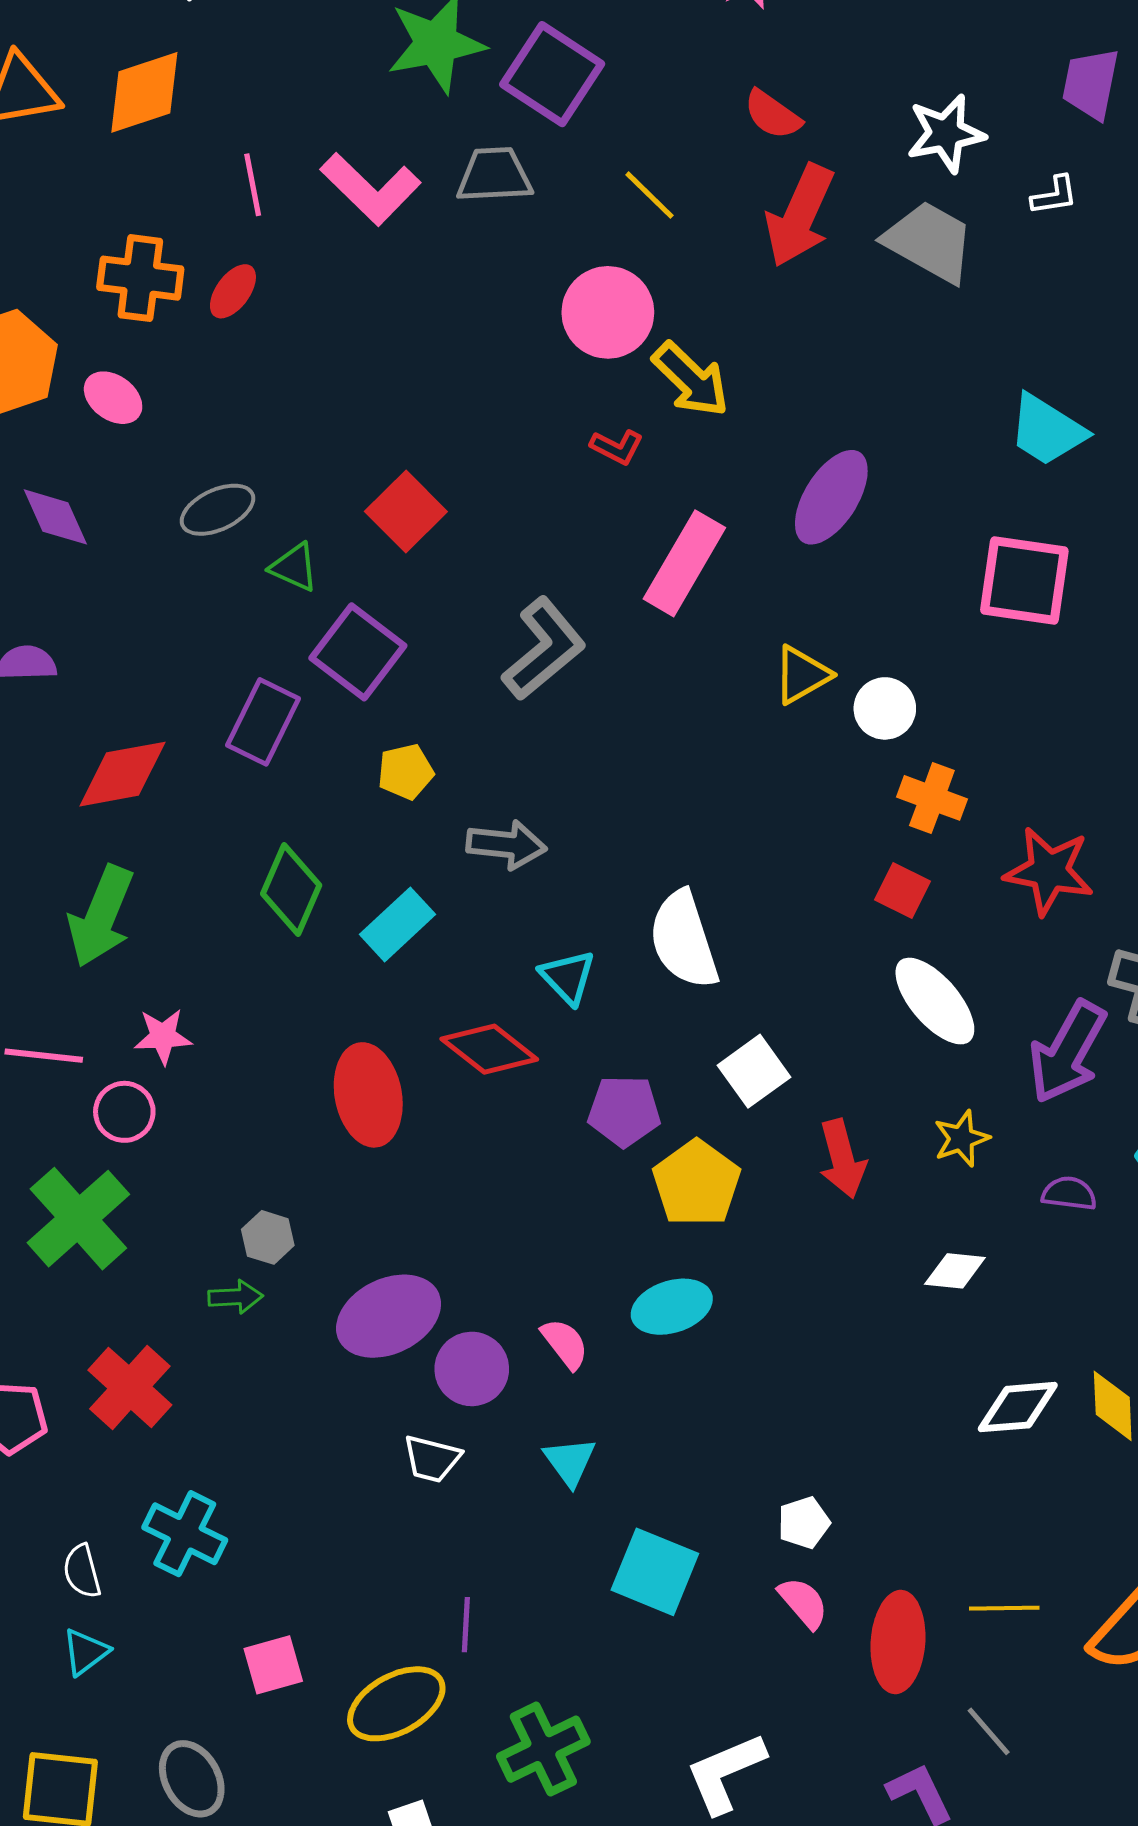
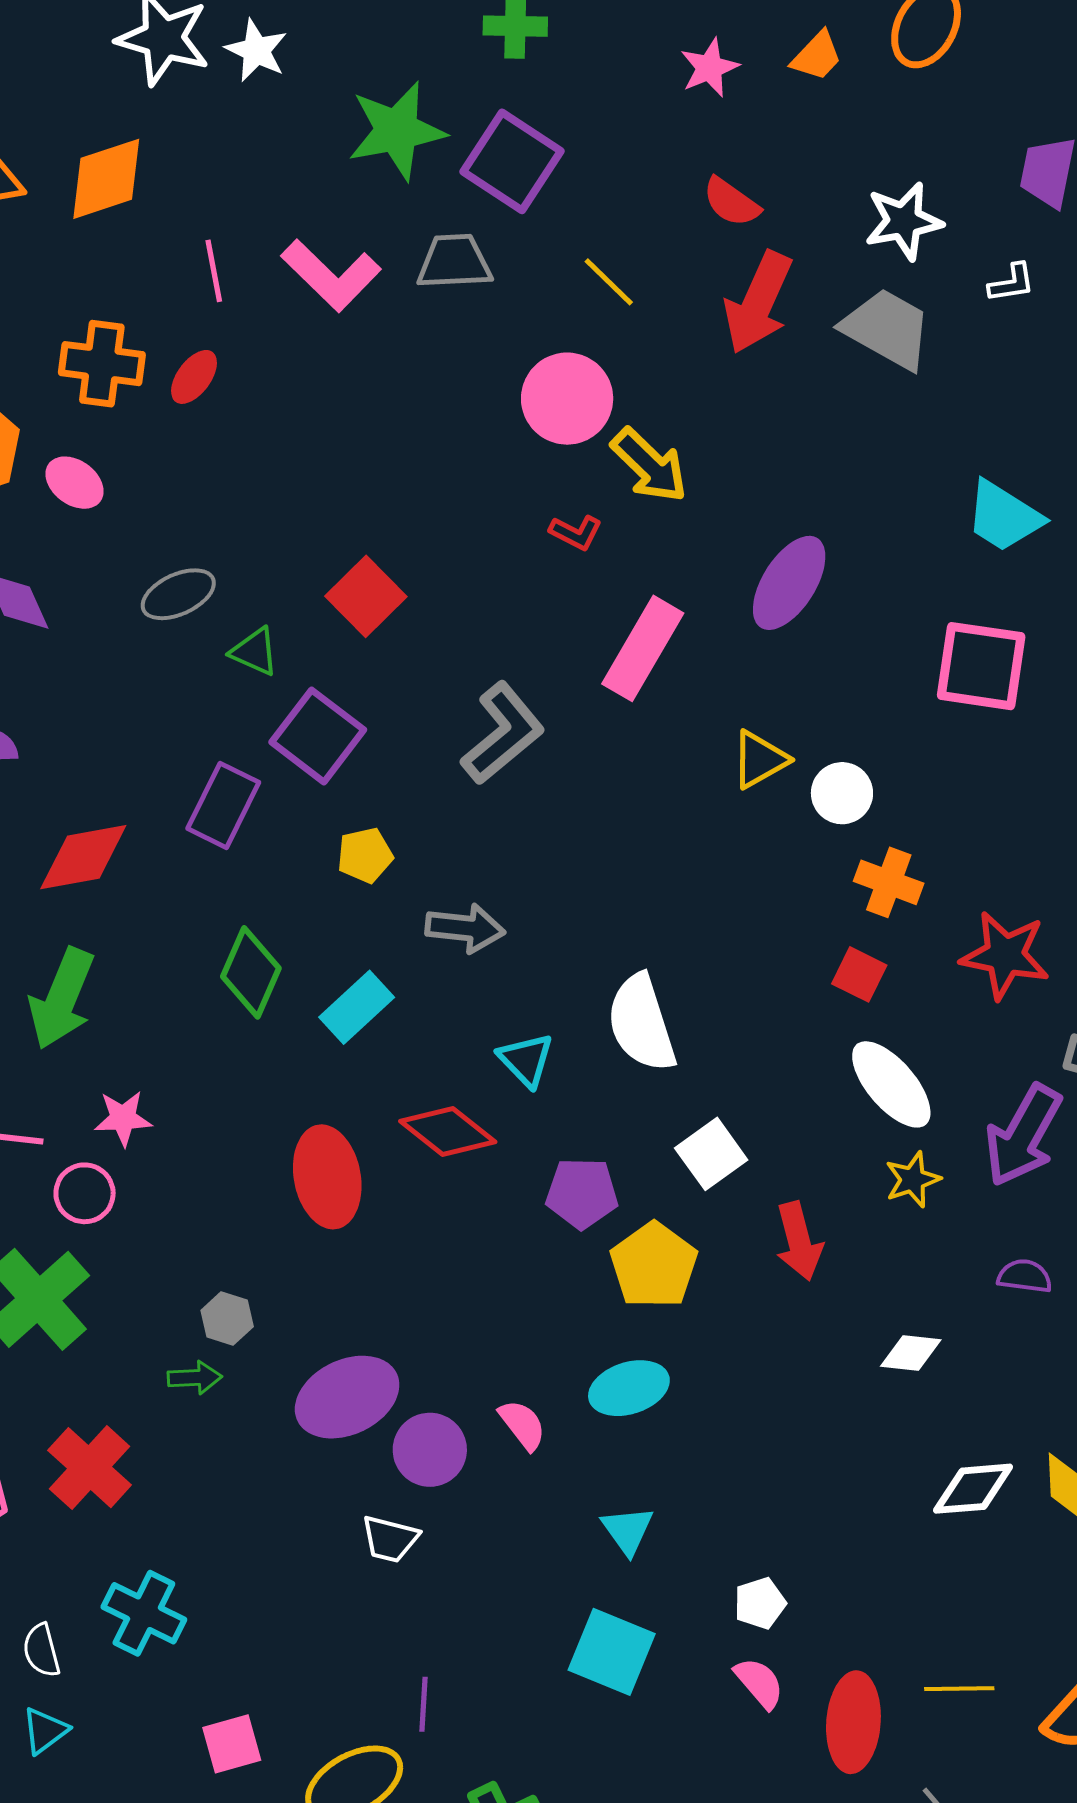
yellow star: (961, 1139) -> (913, 1180), moved
cyan triangle: (570, 1462) -> (628, 1530), moved

